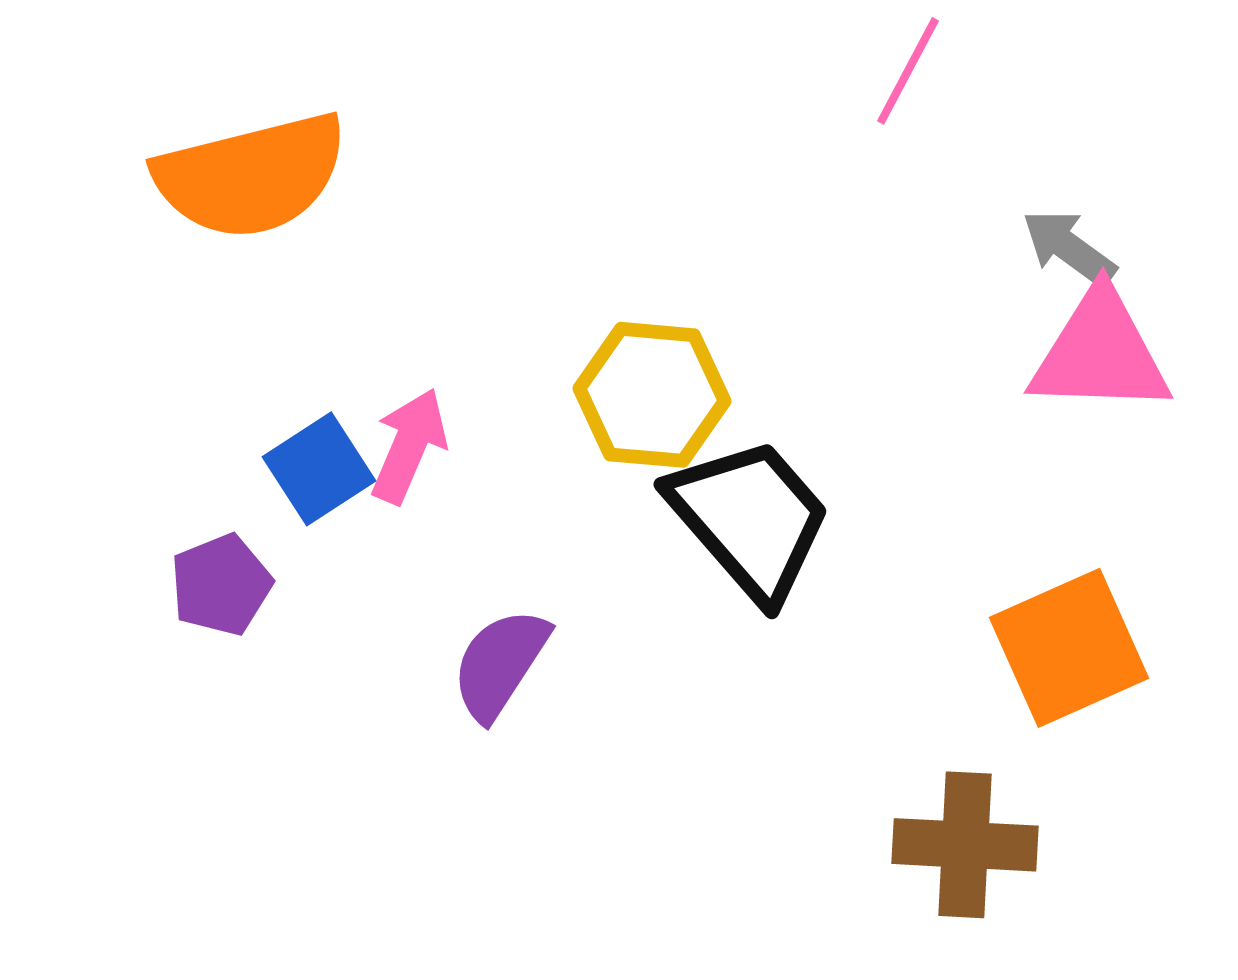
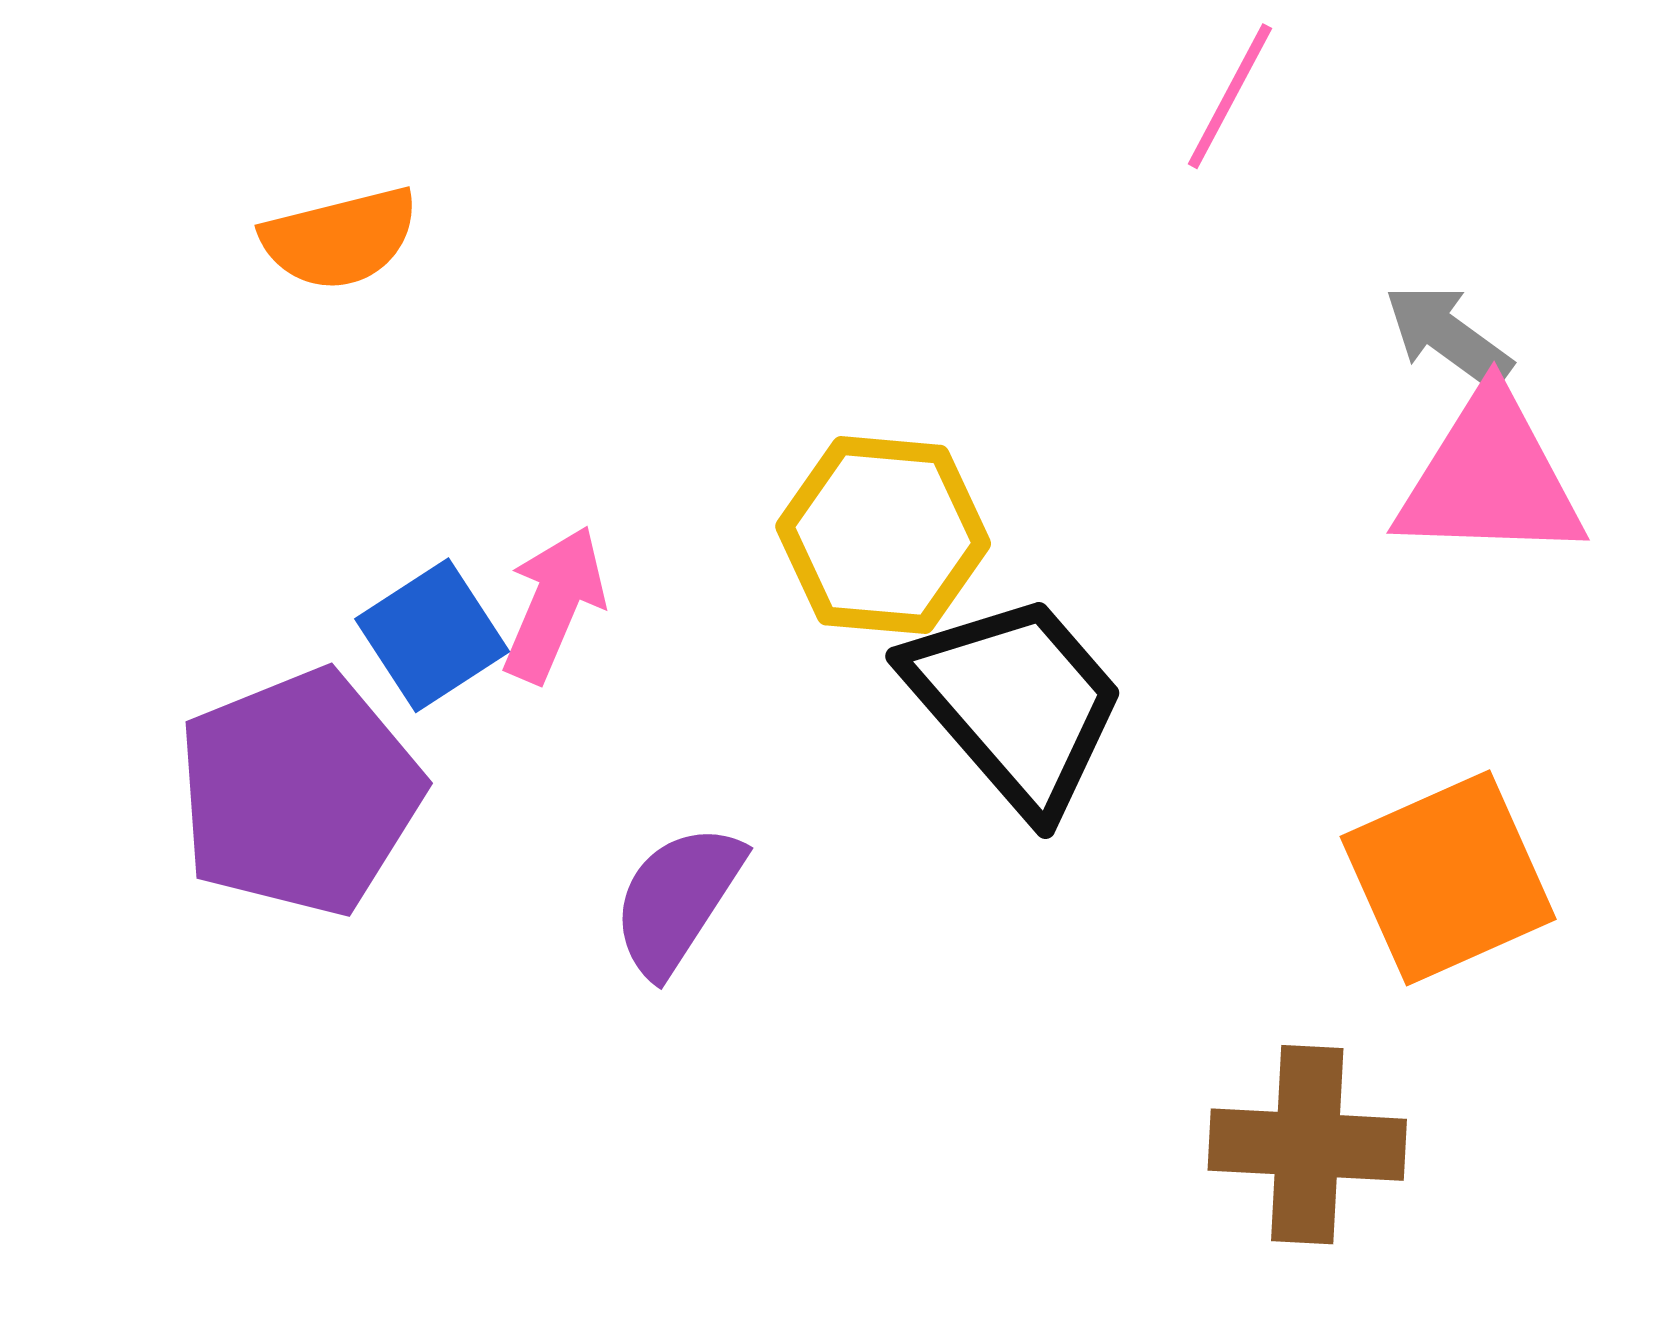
orange semicircle: (251, 176) -> (340, 238), size x0.6
purple pentagon: (221, 585) -> (299, 792), size x1.8

